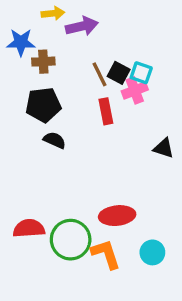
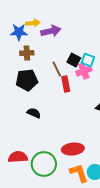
blue star: (21, 42) -> (19, 32), moved
brown line: (99, 74) -> (57, 69), moved
black semicircle: (55, 140) -> (34, 113), moved
orange L-shape: (106, 254) -> (79, 173), moved

